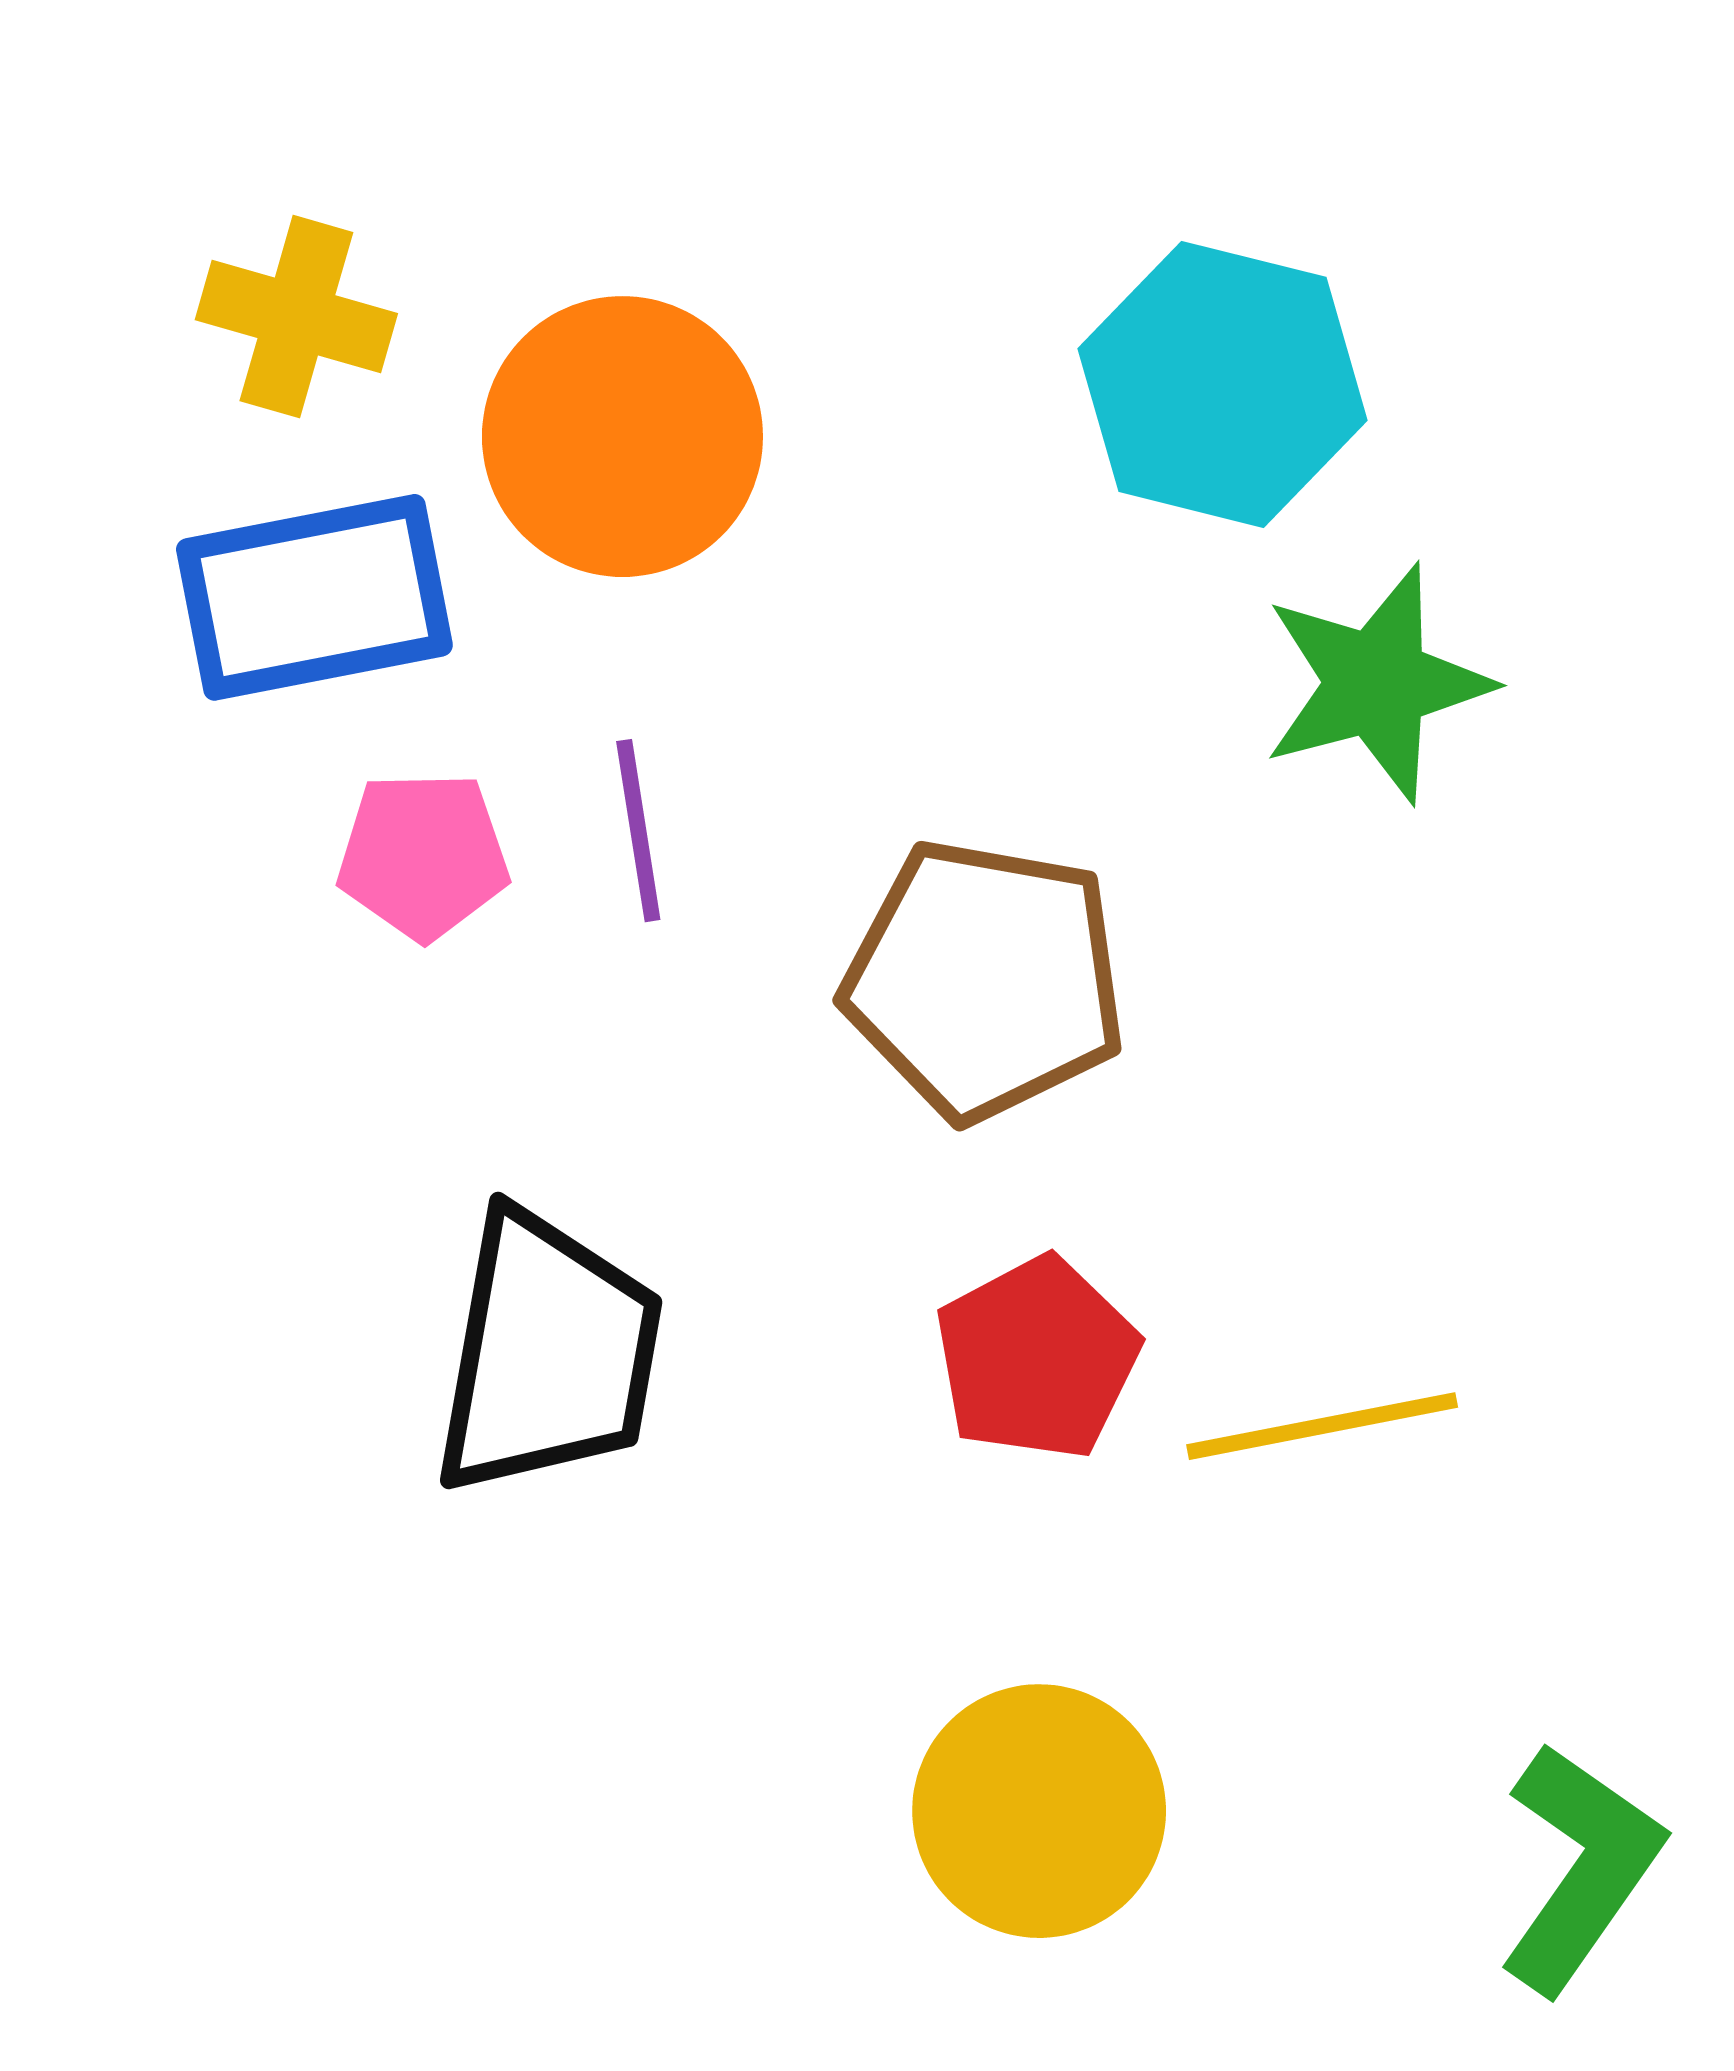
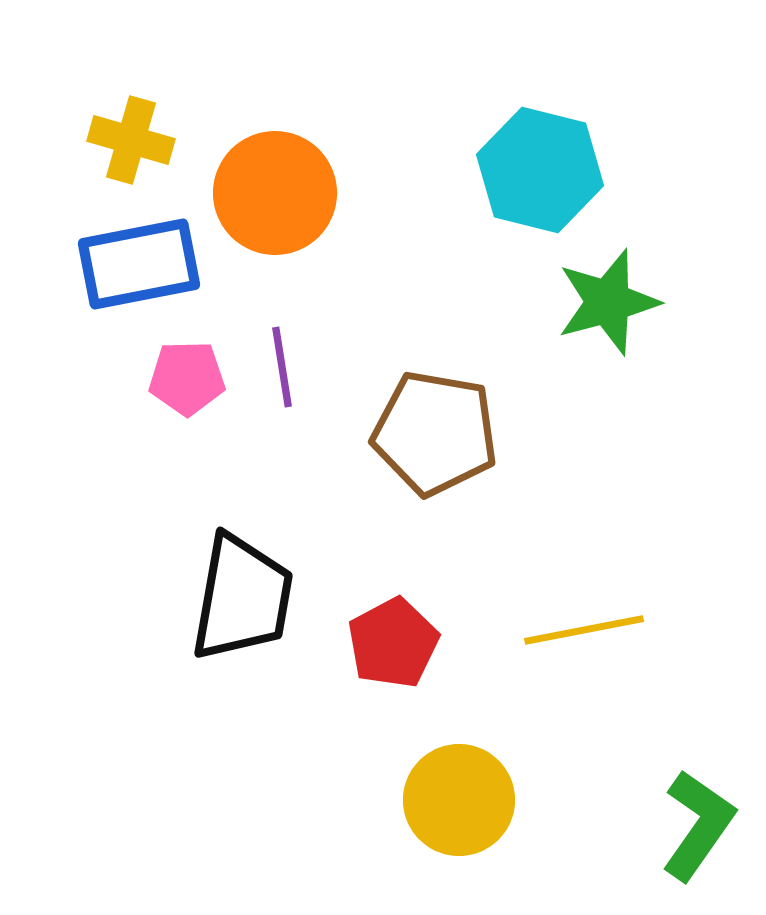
red pentagon: (1037, 1358) -> (393, 643), moved

